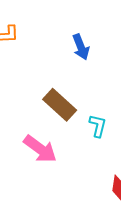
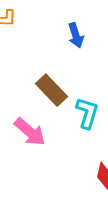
cyan L-shape: (98, 126) -> (87, 113), size x1.4

